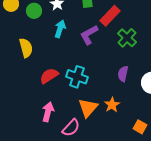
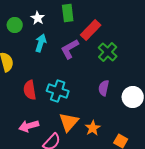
red semicircle: (49, 76) -> (30, 90), turned -66
orange star: (112, 105) -> (93, 128), moved
pink arrow: (48, 112) -> (29, 126), turned -120

